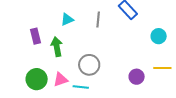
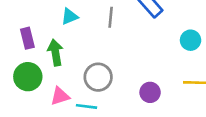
purple circle: (137, 77) -> (150, 92), moved
green circle: (37, 79) -> (28, 77), moved

